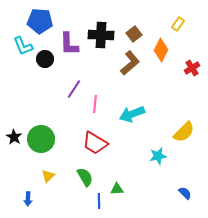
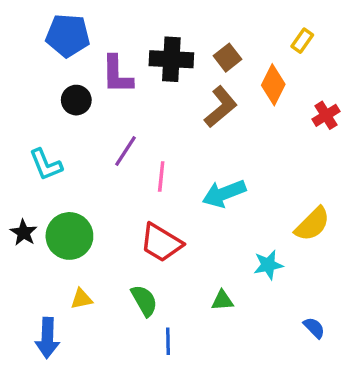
cyan L-shape: (23, 46) -> (46, 165), moved
yellow triangle: (48, 176) -> (81, 299), turned 32
green triangle: (117, 189) -> (222, 301), moved
blue arrow: (28, 199) -> (47, 338), size x1.6

